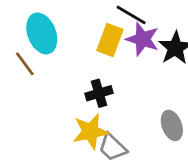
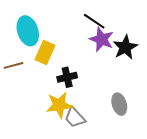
yellow rectangle: (110, 40) -> (45, 52), moved
brown line: (25, 64) -> (14, 65), moved, turned -72

